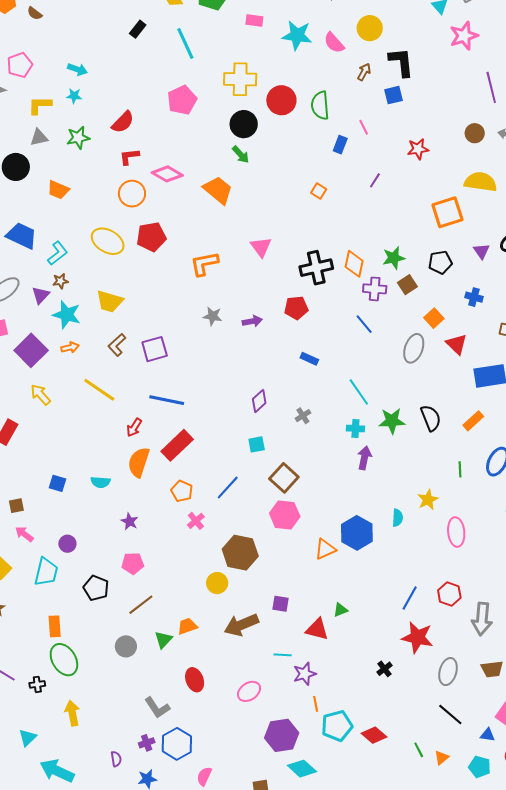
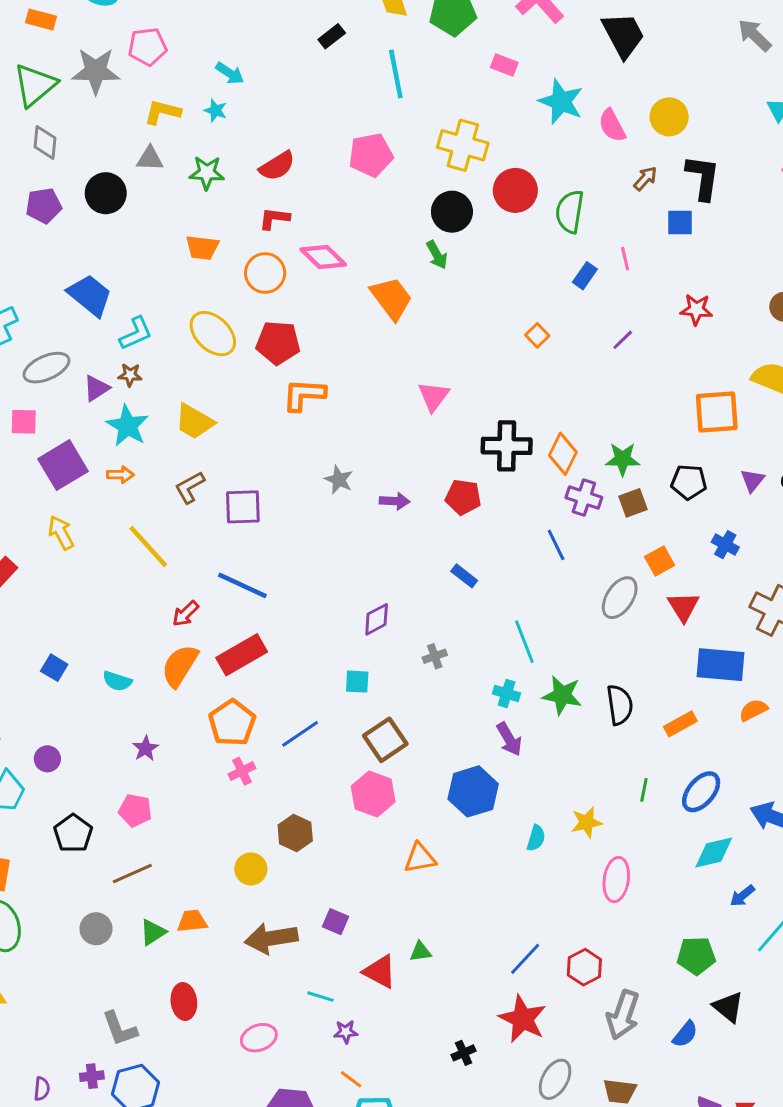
orange trapezoid: (58, 190) -> (202, 248), moved, turned -30
orange L-shape: (204, 264) -> (304, 395), moved
purple arrow: (364, 458) -> (509, 739), turned 125
orange pentagon: (182, 491) -> (232, 723), size x1.4
blue hexagon: (357, 533) -> (473, 791), moved
brown hexagon: (240, 553) -> (295, 833), size x0.7
purple star: (305, 674) -> (346, 1032), size x0.7
orange line: (316, 704) -> (351, 1079), turned -56

